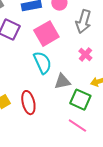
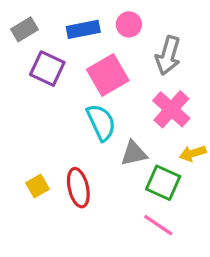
pink cross: (85, 55) -> (171, 109), size x1.6

